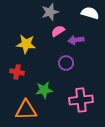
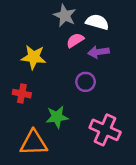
gray star: (50, 12) -> (65, 16), turned -30
white semicircle: (90, 13) -> (97, 22), moved
pink cross: (81, 100) -> (105, 130), turned 30

